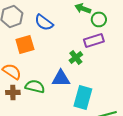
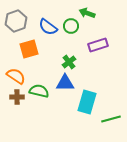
green circle: (99, 19) -> (71, 26), moved
green cross: (76, 57) -> (69, 62), moved

